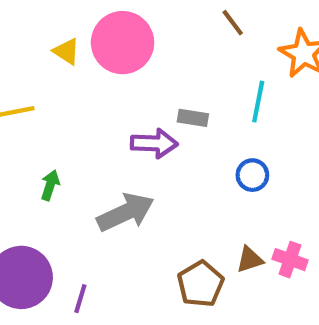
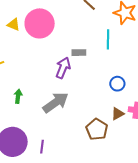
yellow triangle: (67, 51) -> (14, 24), moved
purple arrow: (154, 143) -> (63, 68), turned -60
blue circle: (252, 175) -> (117, 84), moved

